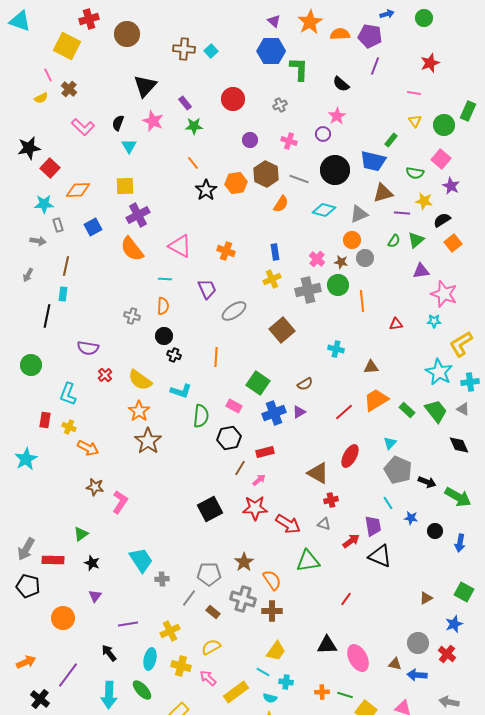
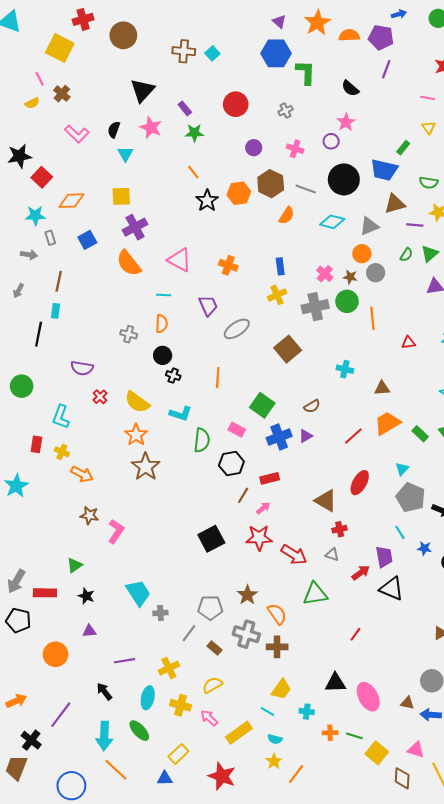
purple triangle: (95, 596) -> (89, 631), turned 48
cyan cross: (286, 682) -> (307, 712), moved

